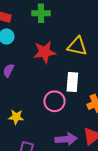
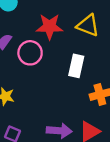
pink circle: (54, 101) -> (30, 53), moved

